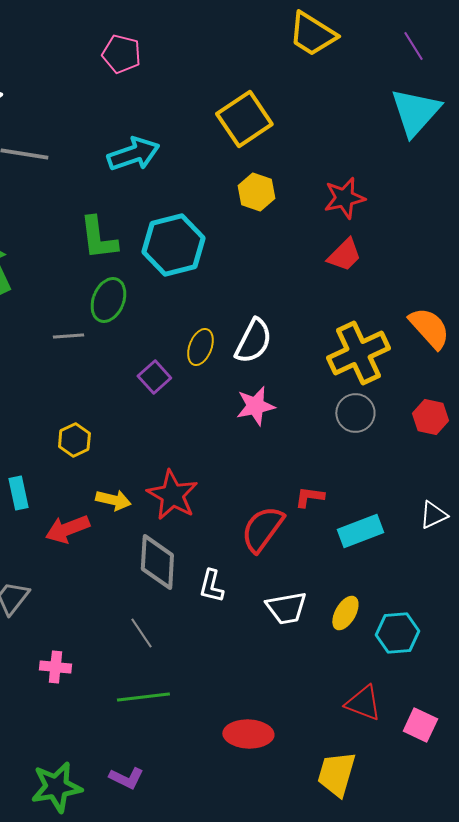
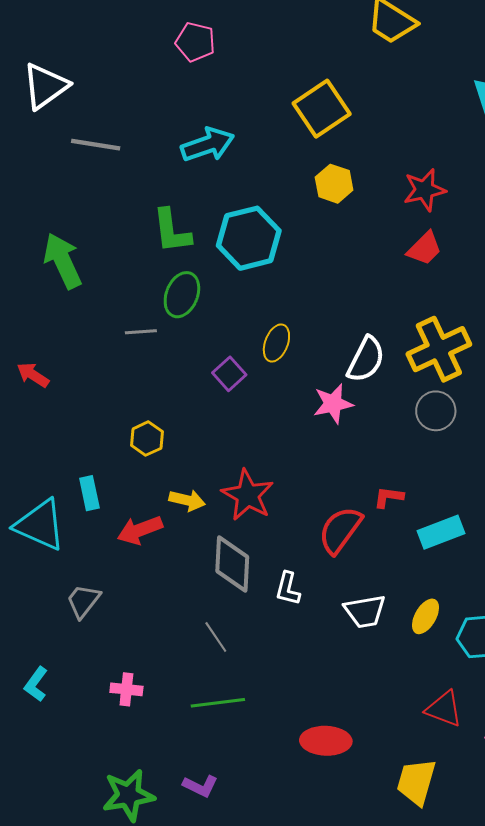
white semicircle: (253, 341) -> (366, 359), moved
pink cross: (55, 667) -> (126, 689), moved

